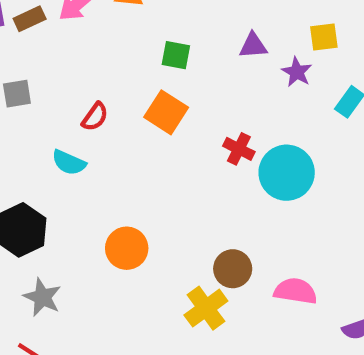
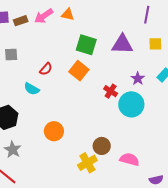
purple triangle: (253, 46) -> (122, 44), size x1.6
green square: (176, 55) -> (86, 45), size x1.5
purple star: (297, 72) -> (138, 79), moved

